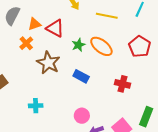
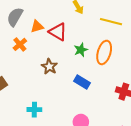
orange cross: (26, 43) -> (20, 44), moved
orange ellipse: (101, 46) -> (104, 52), turned 65
brown star: (48, 63) -> (49, 67), size x0.7

